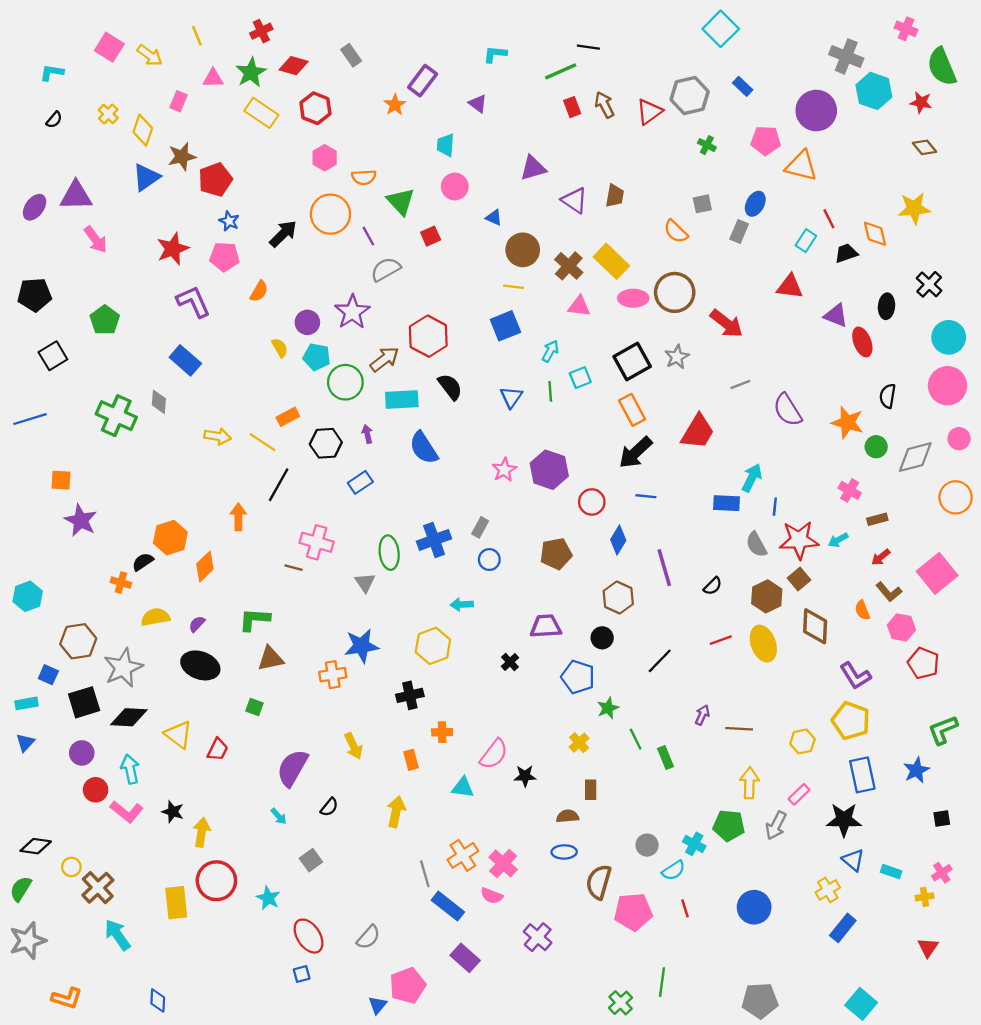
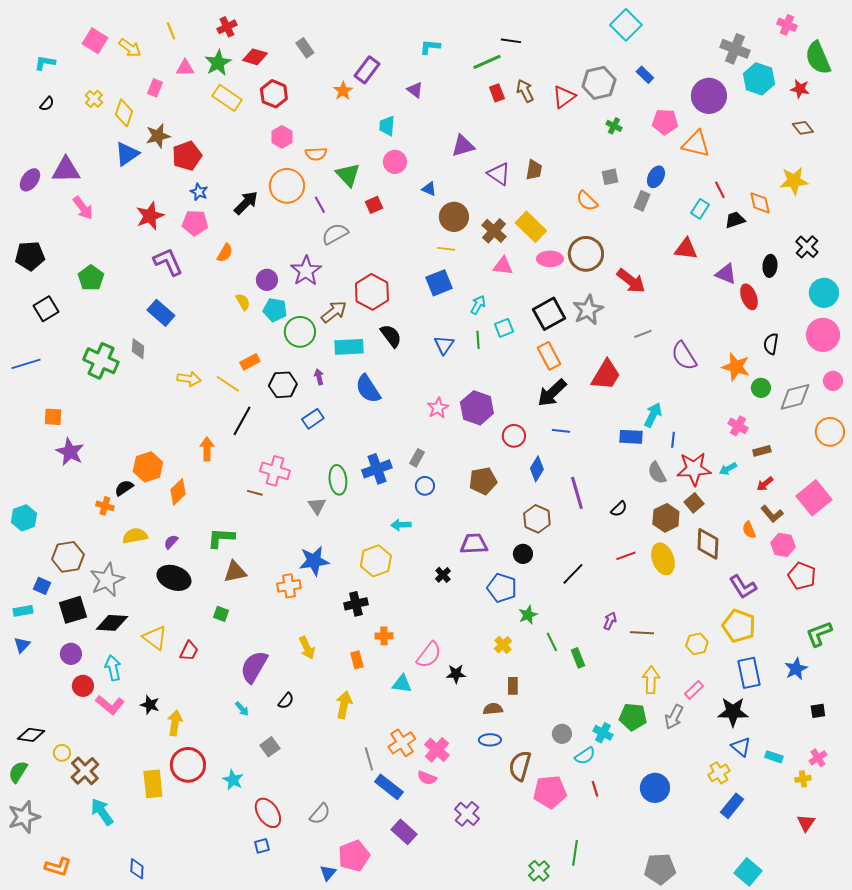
gray star: (677, 357) -> (588, 310), size x1.4

